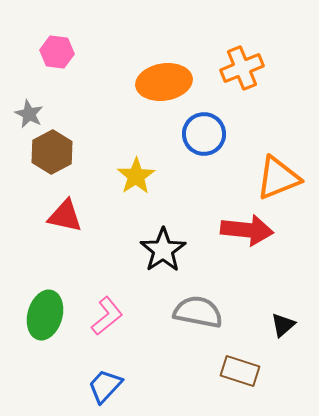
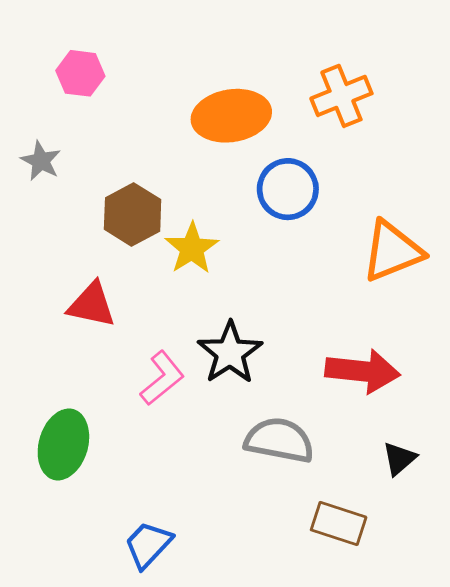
brown hexagon: (52, 152) -> (133, 214), moved
red arrow: (247, 230) -> (363, 371), moved
pink L-shape: (107, 316) -> (162, 378), moved

